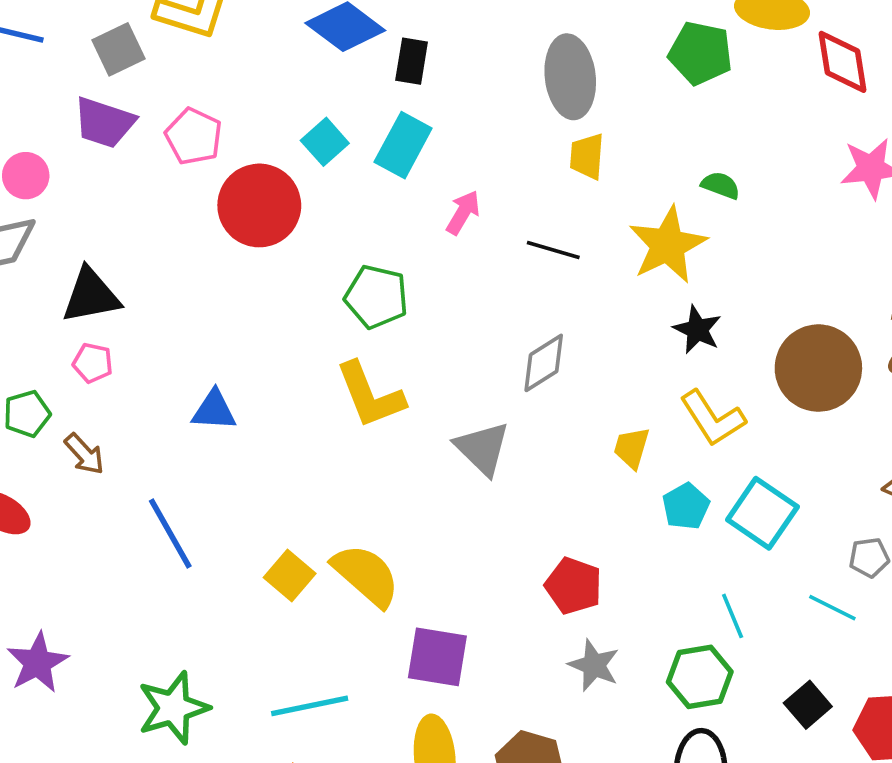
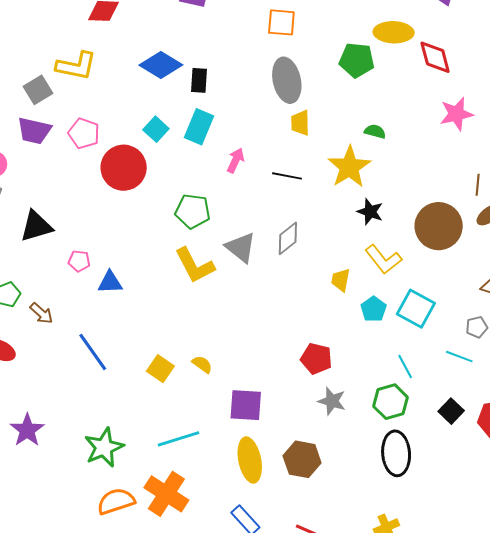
pink pentagon: (93, 363) -> (79, 261), moved
gray triangle: (482, 448) -> (241, 247), moved
yellow semicircle: (366, 575) -> (202, 364), size x0.5

